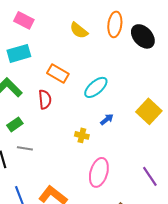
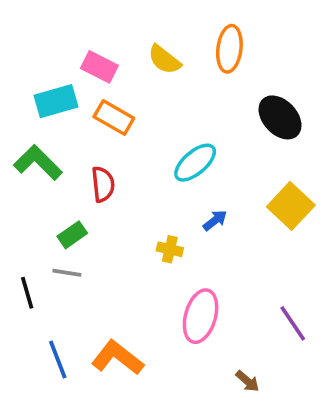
pink rectangle: (24, 20) -> (99, 67), moved
black ellipse: (143, 36) -> (280, 117), moved
orange rectangle: (58, 73) -> (114, 117), moved
green rectangle: (15, 124) -> (72, 235), moved

